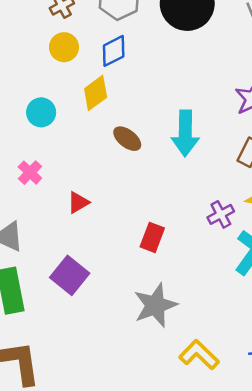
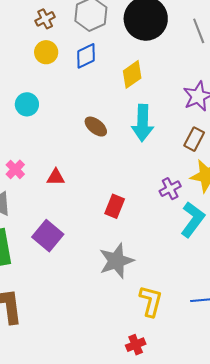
yellow diamond: (96, 93) -> (132, 74), moved
pink cross: (30, 173) -> (15, 169), moved
red triangle: (78, 202) -> (56, 177), turned 30
yellow L-shape: (199, 355) -> (151, 301), turned 60

